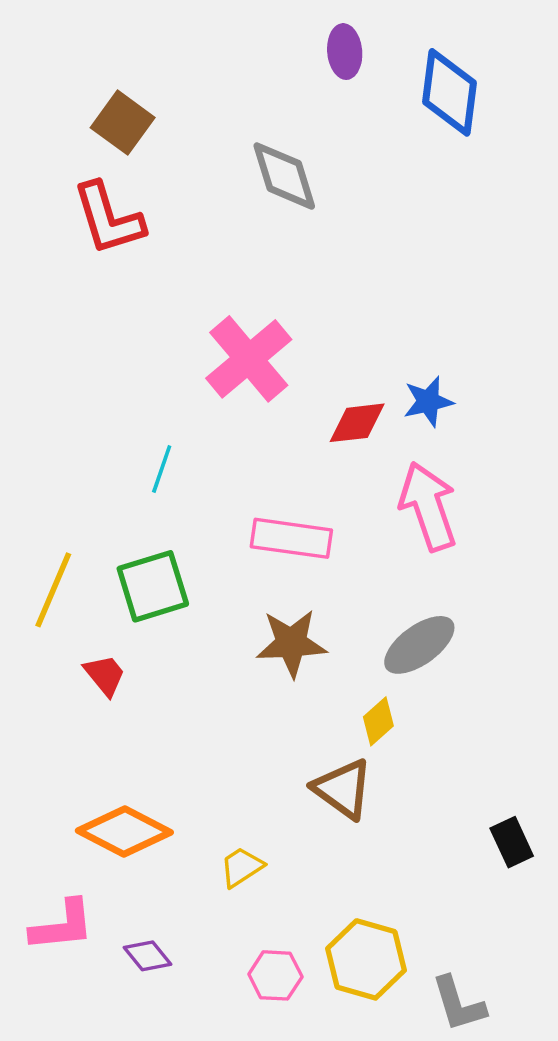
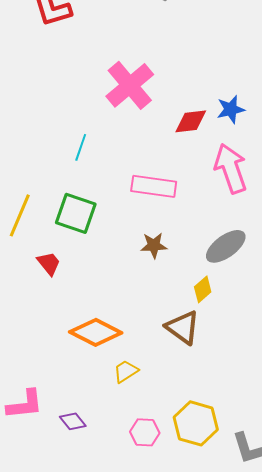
green square: (153, 586) -> (76, 213), turned 36
brown star: (291, 643) -> (154, 245), size x0.7
orange diamond: (124, 831) -> (96, 332), moved

